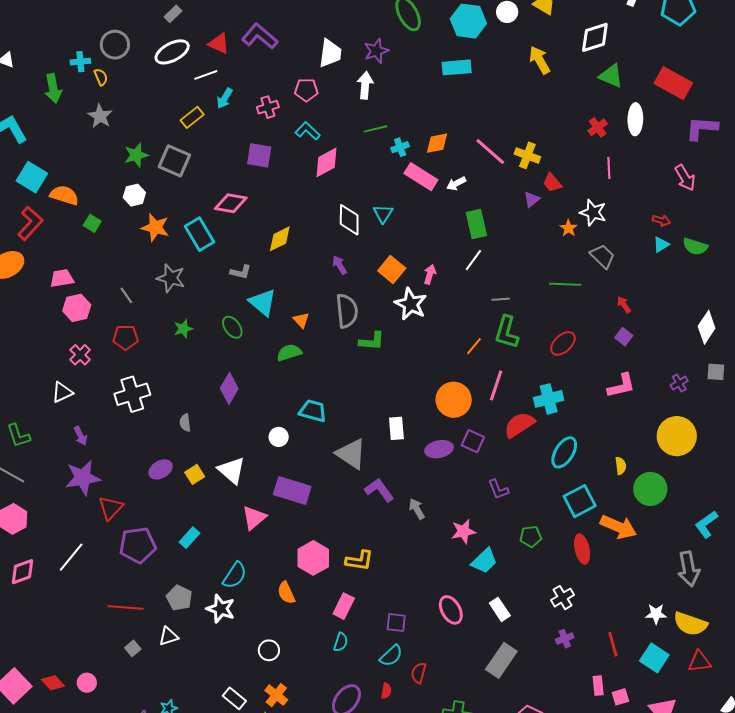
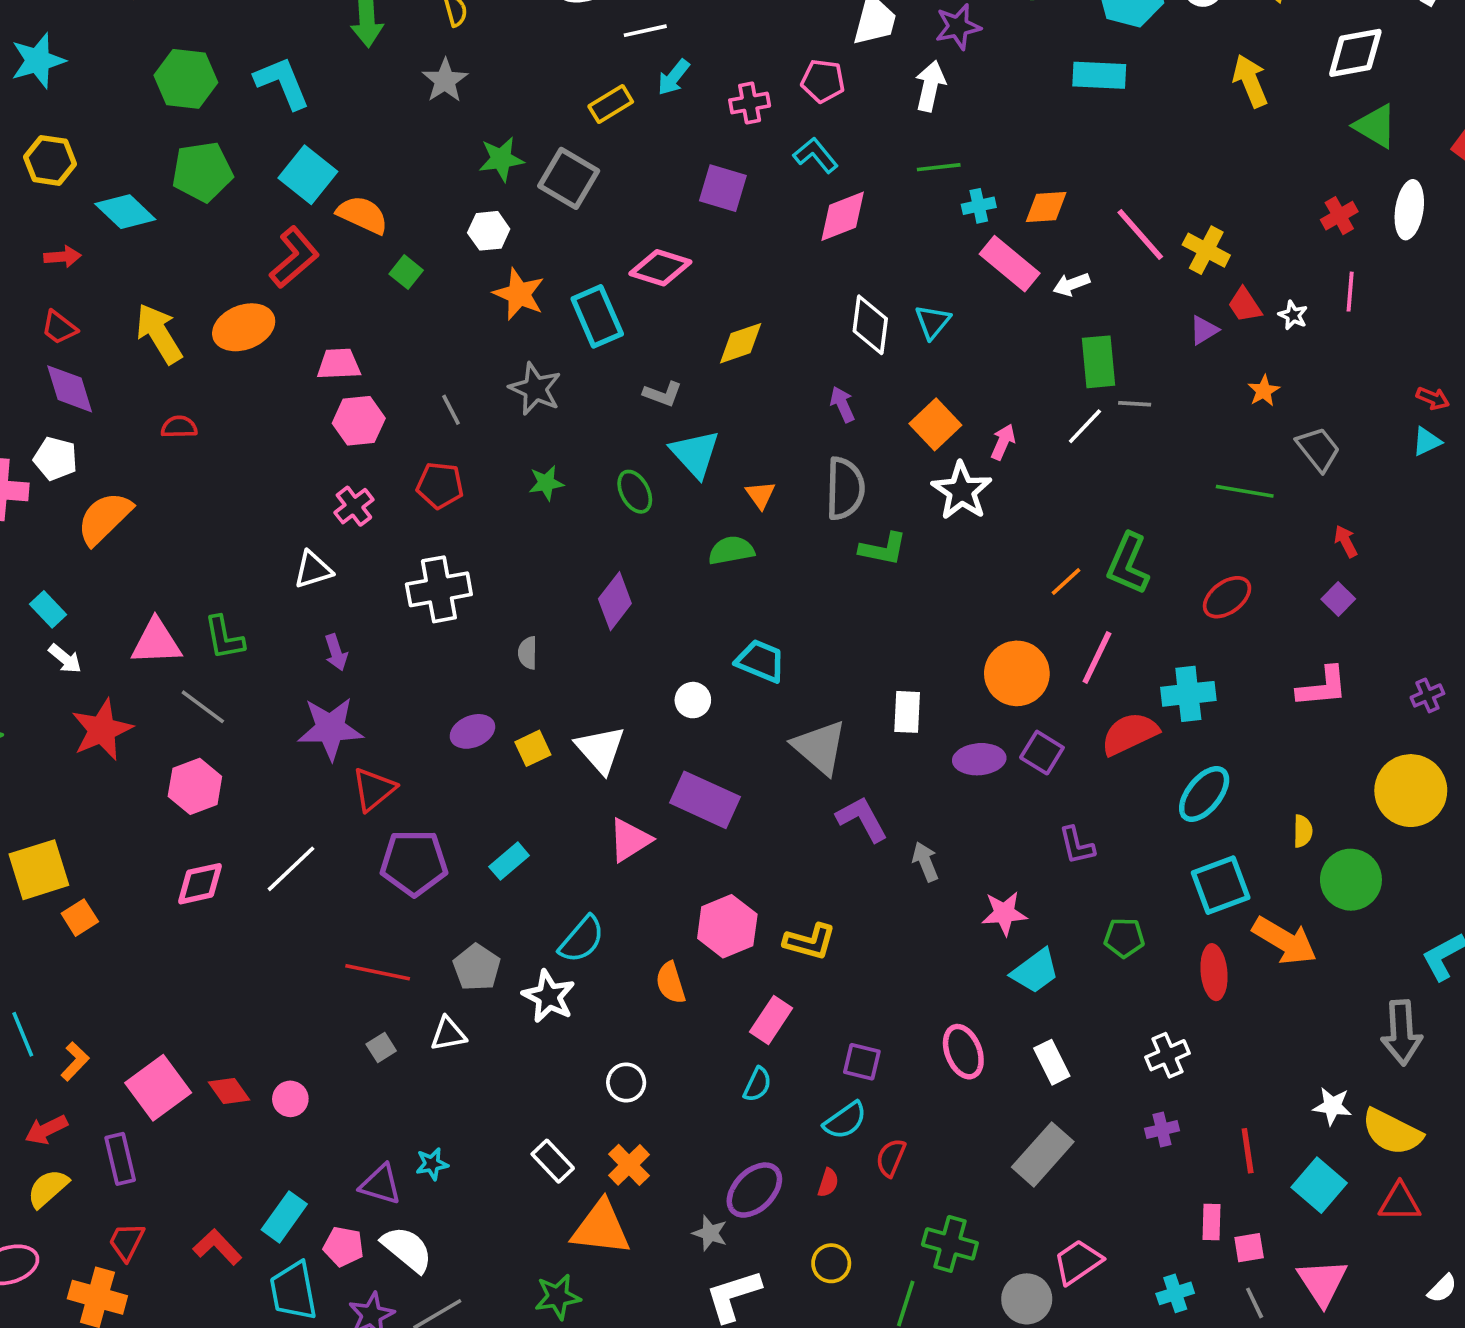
white star: (593, 212) -> (1293, 315), moved, size x0.6
gray line: (501, 299) -> (1135, 404), moved

